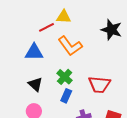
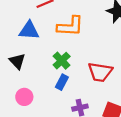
orange L-shape: (70, 46) -> (70, 26), turned -55
black triangle: (35, 84) -> (17, 61), moved

